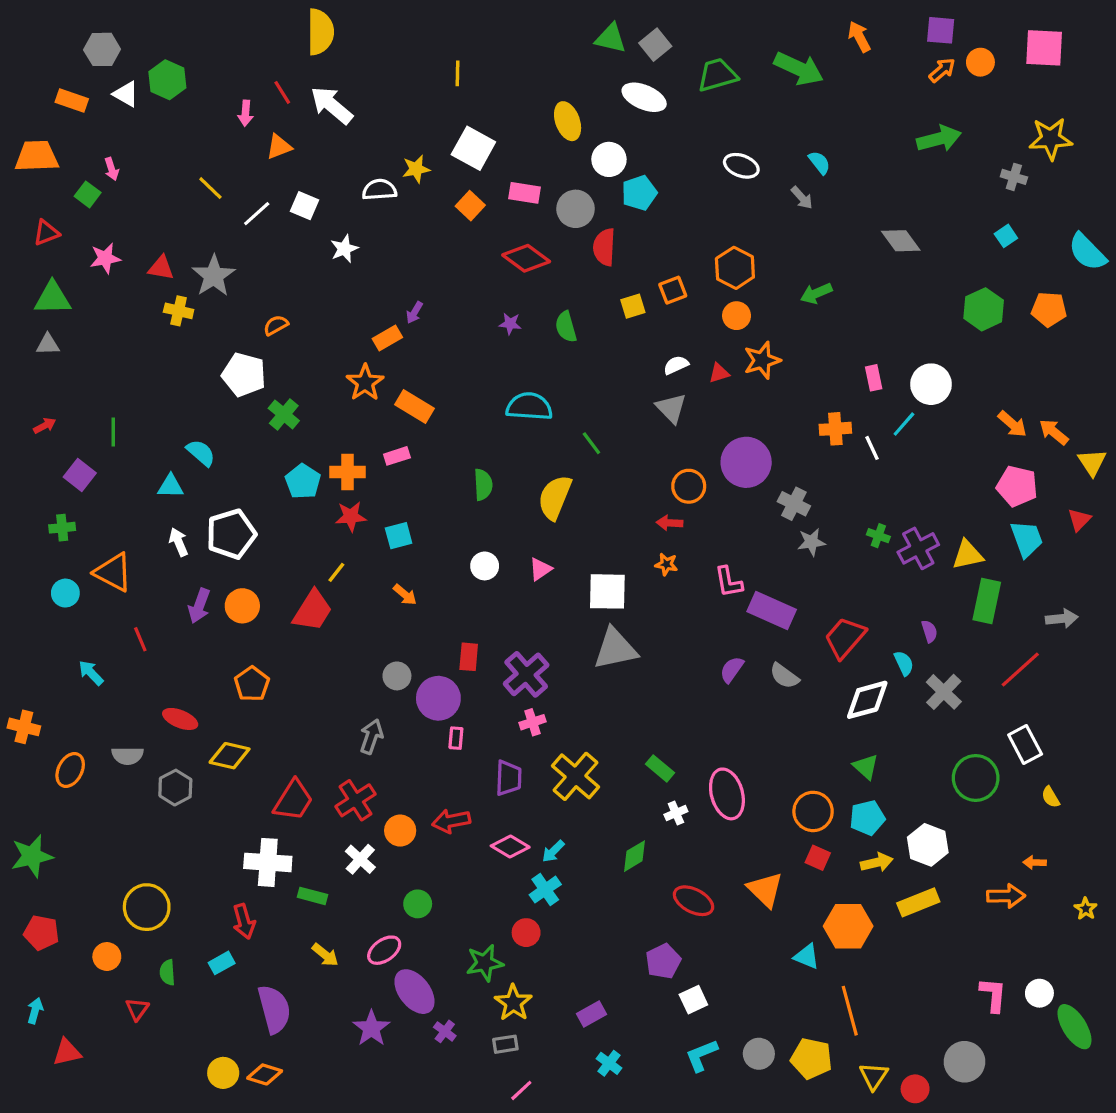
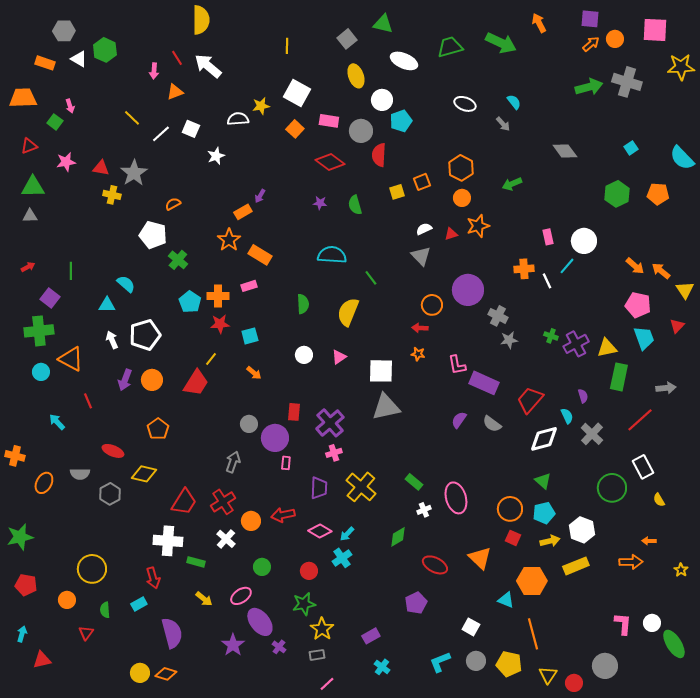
gray square: (655, 45) -> (347, 39), moved
yellow star: (1051, 139) -> (681, 67), moved
gray cross: (1014, 177) -> (627, 82), moved, size x1.8
green cross: (62, 528) -> (39, 331), size x1.8
red circle: (526, 933) -> (309, 571), moved
white square: (693, 1000) -> (471, 627), moved, turned -36

